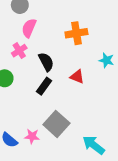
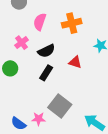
pink semicircle: (29, 28) -> (40, 22), moved
black semicircle: (46, 62) -> (46, 51), turned 96

